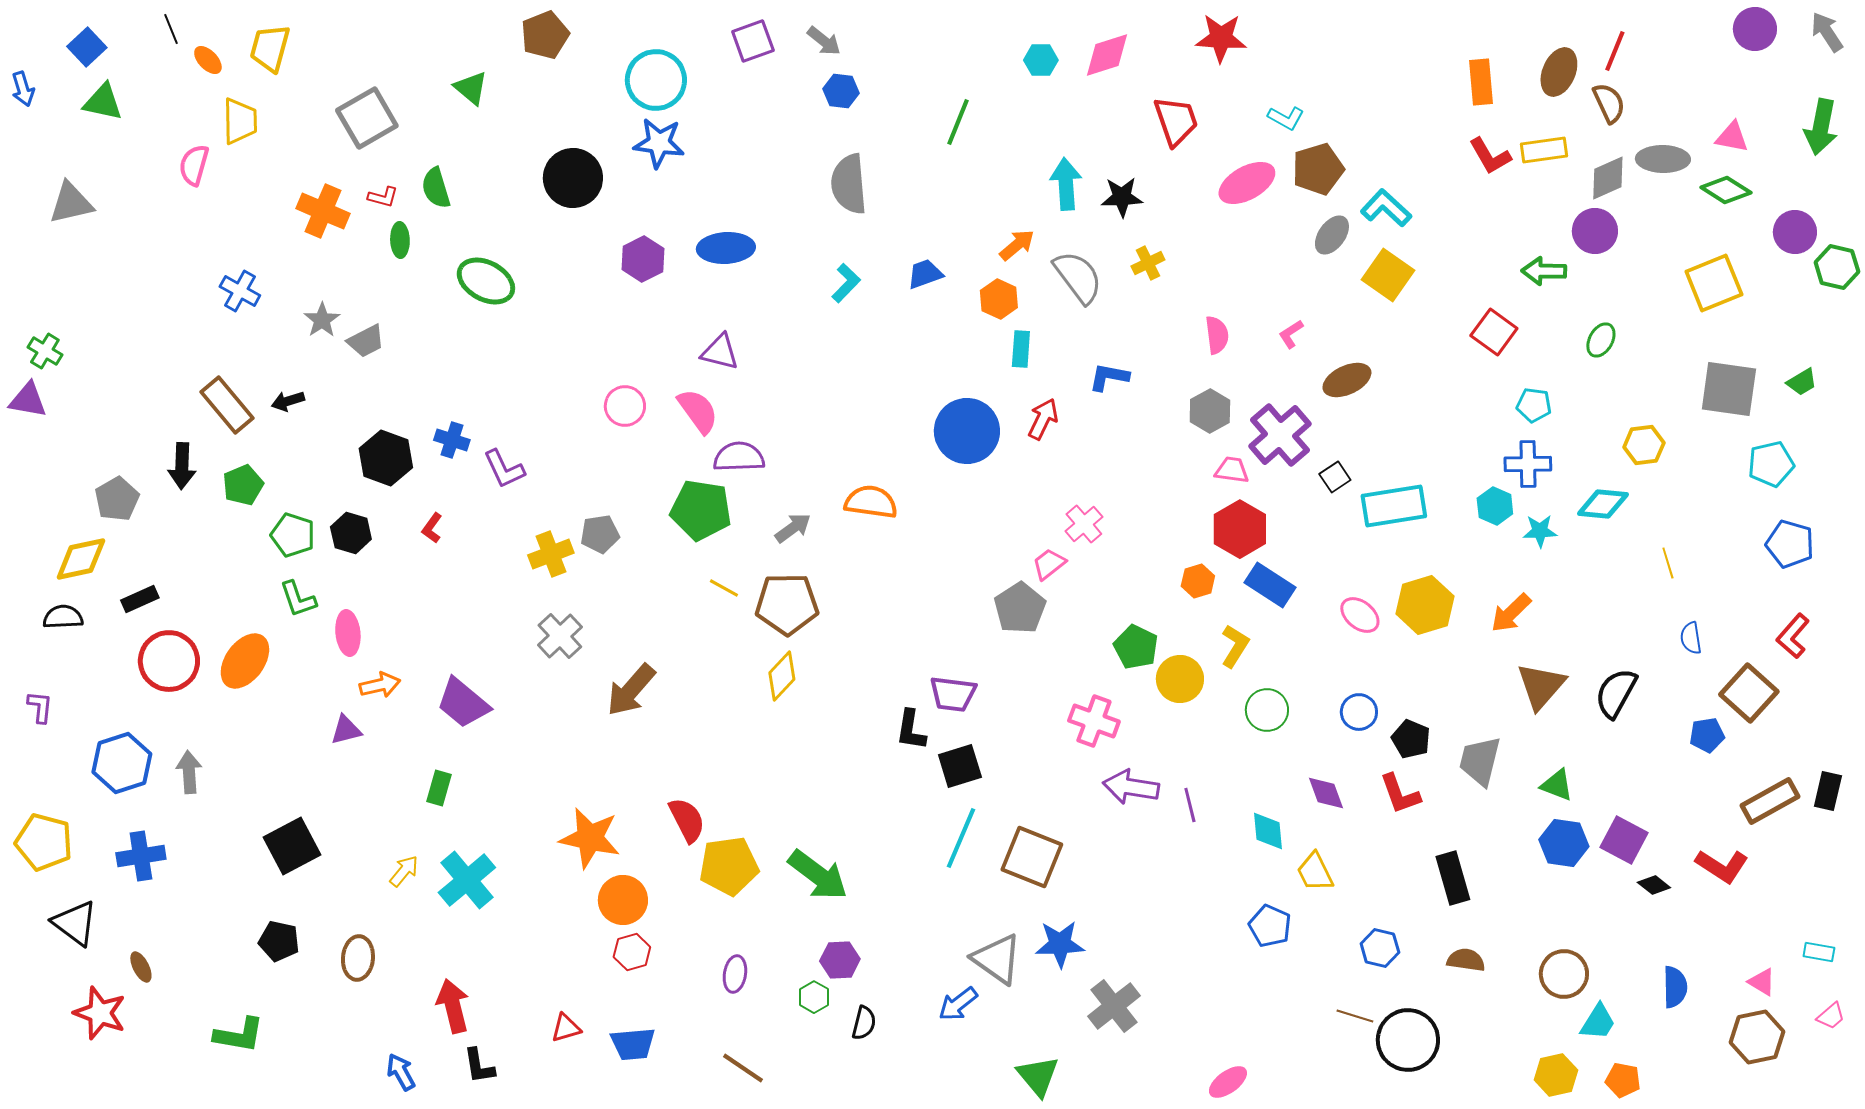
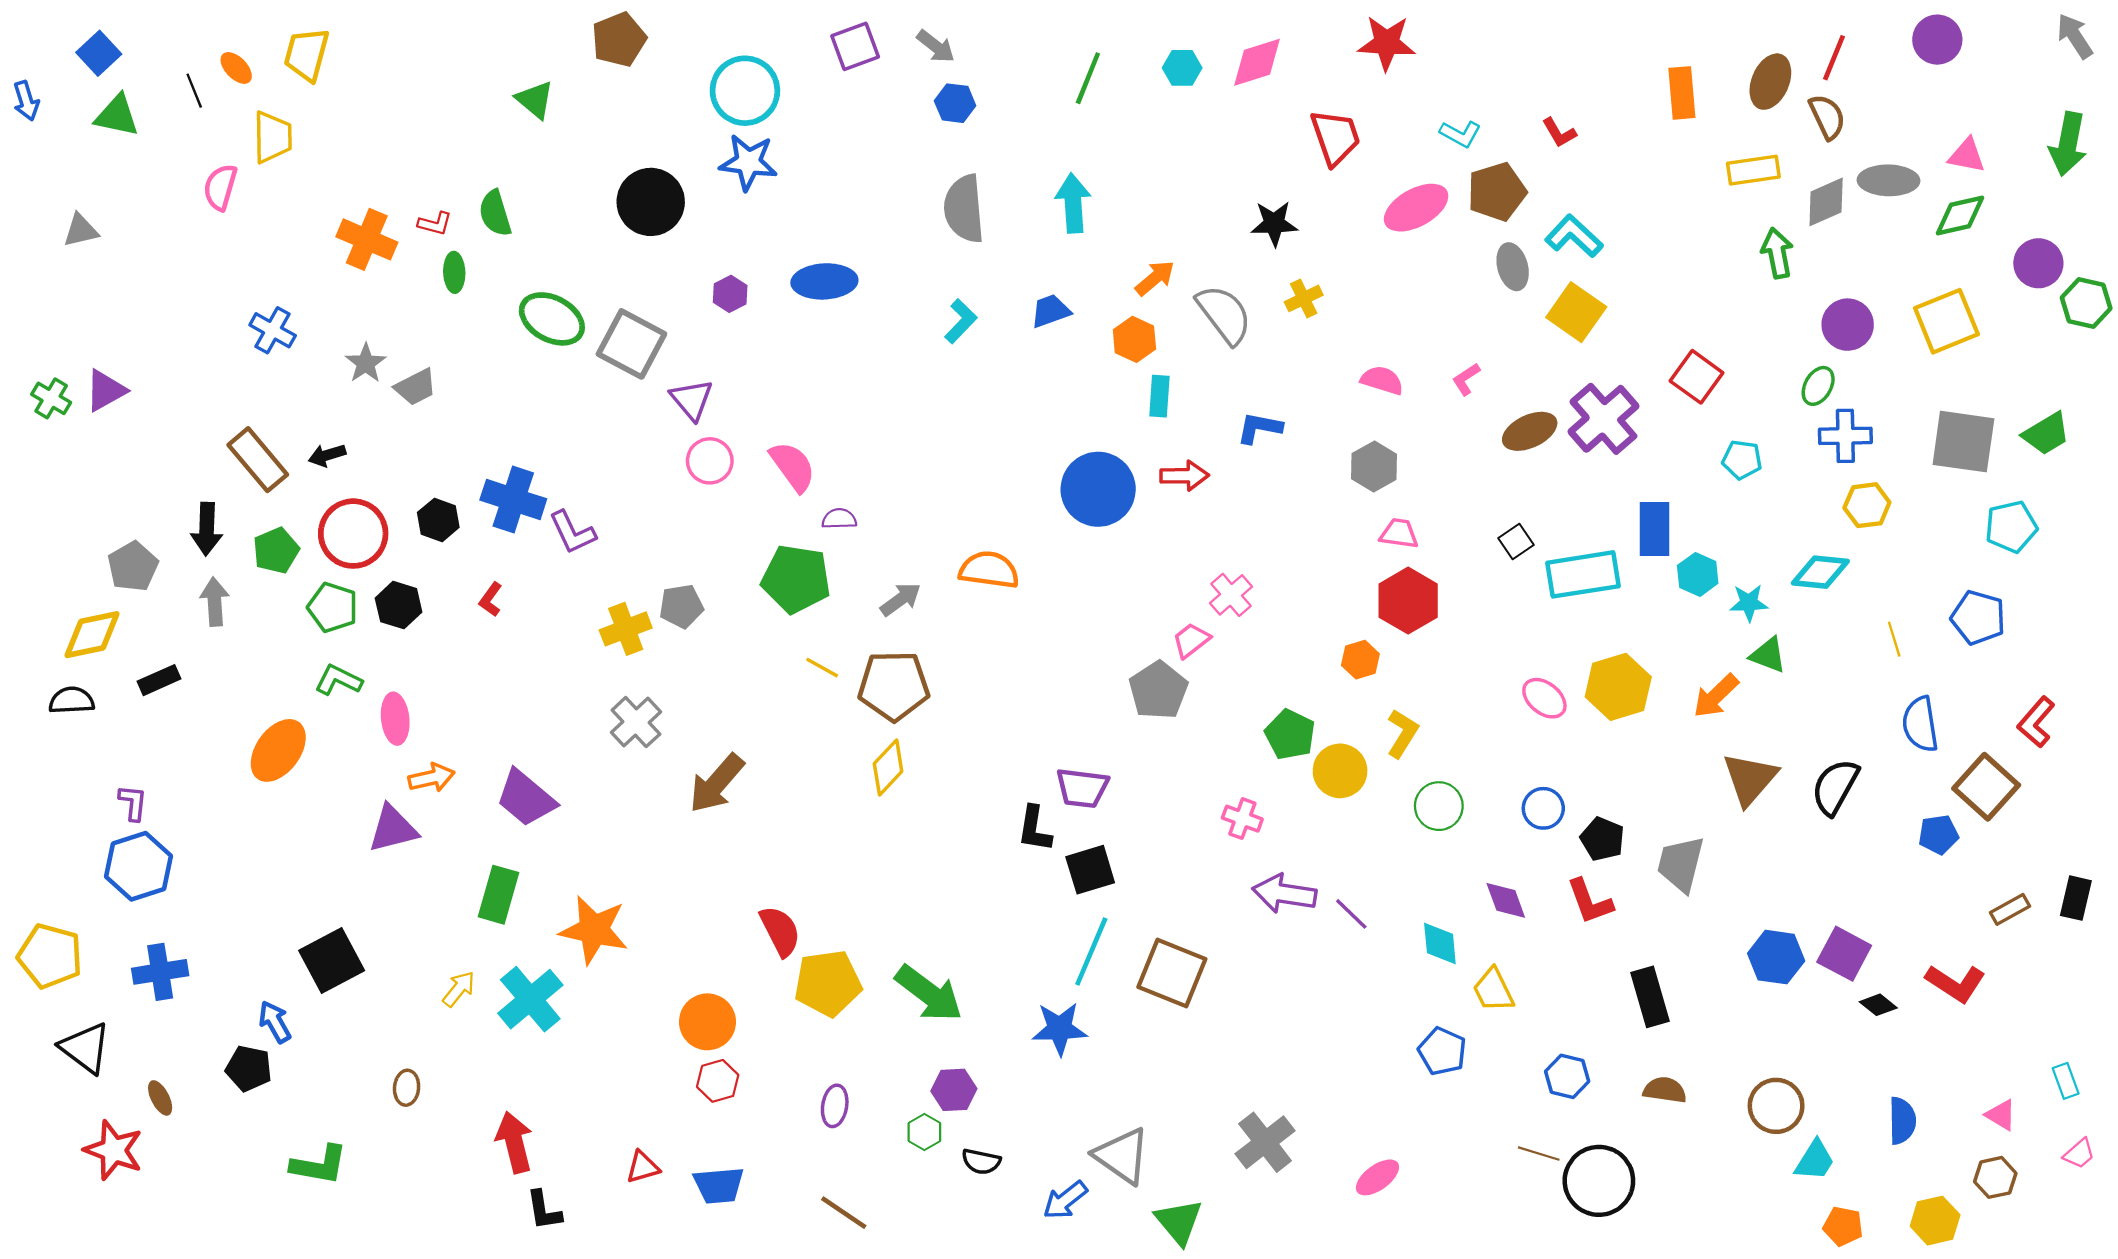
black line: (171, 29) -> (194, 91), moved
purple circle: (1755, 29) -> (1937, 40), moved
gray square: (367, 118) -> (631, 344), moved, turned -32
green line: (958, 122) -> (1088, 78), moved
red L-shape: (1490, 156) -> (1559, 133), moved, size x0.7
cyan arrow: (1066, 184) -> (1073, 203), moved
green diamond: (1726, 190) -> (1960, 216), turned -45
gray triangle: (71, 203) -> (81, 230), size x0.7
purple circle: (1595, 231) -> (1848, 325), moved
gray ellipse: (1332, 235) -> (1513, 267), turned -51
purple hexagon: (643, 259) -> (730, 294), size x0.7
green arrow: (1544, 271) -> (1777, 253), moved, turned 78
pink semicircle: (1217, 335) -> (1382, 380), turned -66
purple triangle: (720, 352) -> (692, 400), moved, turned 36
green trapezoid: (1802, 382) -> (2046, 434), size x1.4
purple triangle: (28, 400) -> (106, 390), moved, turned -39
red arrow: (1043, 419) -> (1184, 476), turned 63
purple cross: (1280, 435) -> (1603, 419), moved
blue cross: (452, 440) -> (513, 499), size x1.6
purple semicircle: (739, 457) -> (839, 519), size x0.6
black hexagon: (386, 458) -> (438, 520), size x0.7
blue cross: (1528, 464) -> (1845, 436), moved
blue pentagon: (1790, 544) -> (1978, 618), moved
blue rectangle: (1270, 585) -> (1655, 529), moved, turned 57
green L-shape: (298, 599) -> (338, 680), turned 135
blue semicircle: (1691, 638) -> (1920, 724), size x1.5
red circle: (169, 661) -> (353, 534), moved
purple L-shape: (40, 707) -> (133, 803), moved
pink cross: (1094, 721) -> (1242, 819), size x0.7
purple triangle: (346, 730) -> (393, 829), size x1.4
gray arrow: (189, 772) -> (215, 602), moved
green triangle: (1557, 785) -> (1768, 655), moved
green rectangle: (439, 788) -> (499, 895), size x1.4
brown rectangle: (1770, 801) -> (2010, 909), size x0.6
purple line: (1190, 805) -> (1351, 914), turned -32
orange star: (590, 838) -> (594, 930), moved
black pentagon: (279, 941) -> (249, 1068), moved
blue star: (1060, 944) -> (1060, 1029), moved
cyan rectangle: (1819, 952) -> (2066, 1081), turned 60
brown ellipse: (358, 958) -> (407, 1088), size x0.7
gray triangle: (997, 959) -> (1122, 1156), moved
blue arrow: (958, 1004) -> (1065, 1200), moved
black semicircle: (864, 1023) -> (981, 1162), turned 88
green L-shape: (239, 1035) -> (319, 1165), moved
brown hexagon: (1757, 1037) -> (1995, 1177), size x0.7
blue arrow: (401, 1072) -> (275, 1022), moved
yellow hexagon: (1556, 1075) -> (1935, 1221), moved
pink ellipse: (1228, 1082) -> (1377, 1177), moved

